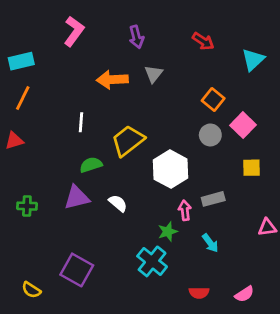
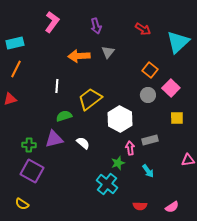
cyan triangle: (253, 60) -> (178, 42), size x1.4
green cross: (27, 206) -> (29, 145), moved
purple square: (77, 270) -> (32, 171), moved

